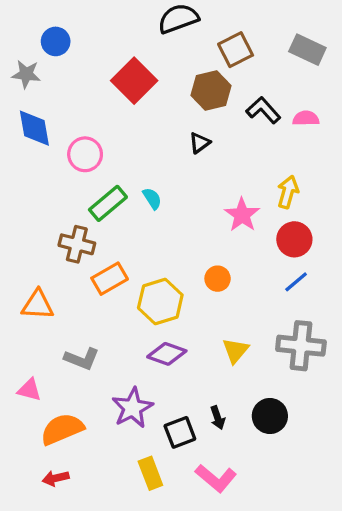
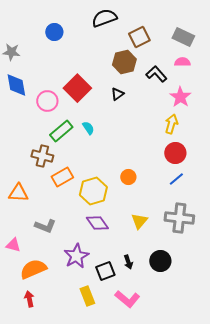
blue circle: (56, 41) -> (54, 32), moved
red square: (134, 81) -> (77, 88), moved
pink semicircle: (306, 118) -> (182, 62), moved
pink star: (242, 215) -> (180, 97), moved
purple diamond: (167, 354) -> (97, 223), turned 35
red arrow: (56, 478) -> (29, 299), turned 91

